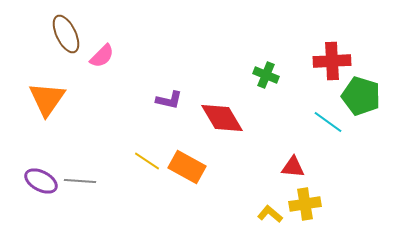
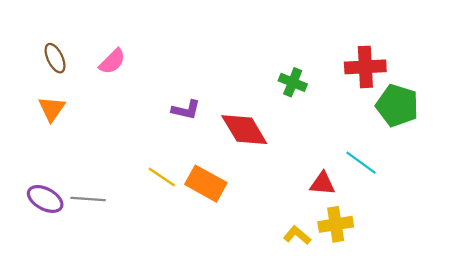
brown ellipse: (66, 34) -> (55, 58), moved, size x0.7
orange triangle: (47, 99) -> (52, 109), size x0.7
cyan line: (328, 122) -> (361, 163), moved

